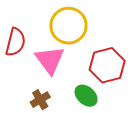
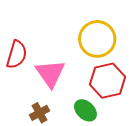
yellow circle: (69, 26) -> (97, 39), moved

